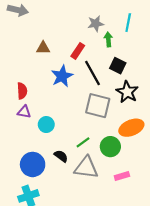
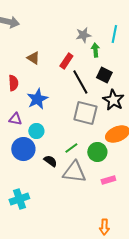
brown triangle: (43, 48) -> (33, 58), turned 32
blue star: (62, 76) -> (37, 99), moved
red semicircle: (22, 91) -> (13, 83), moved
blue circle: (33, 164) -> (23, 149), moved

